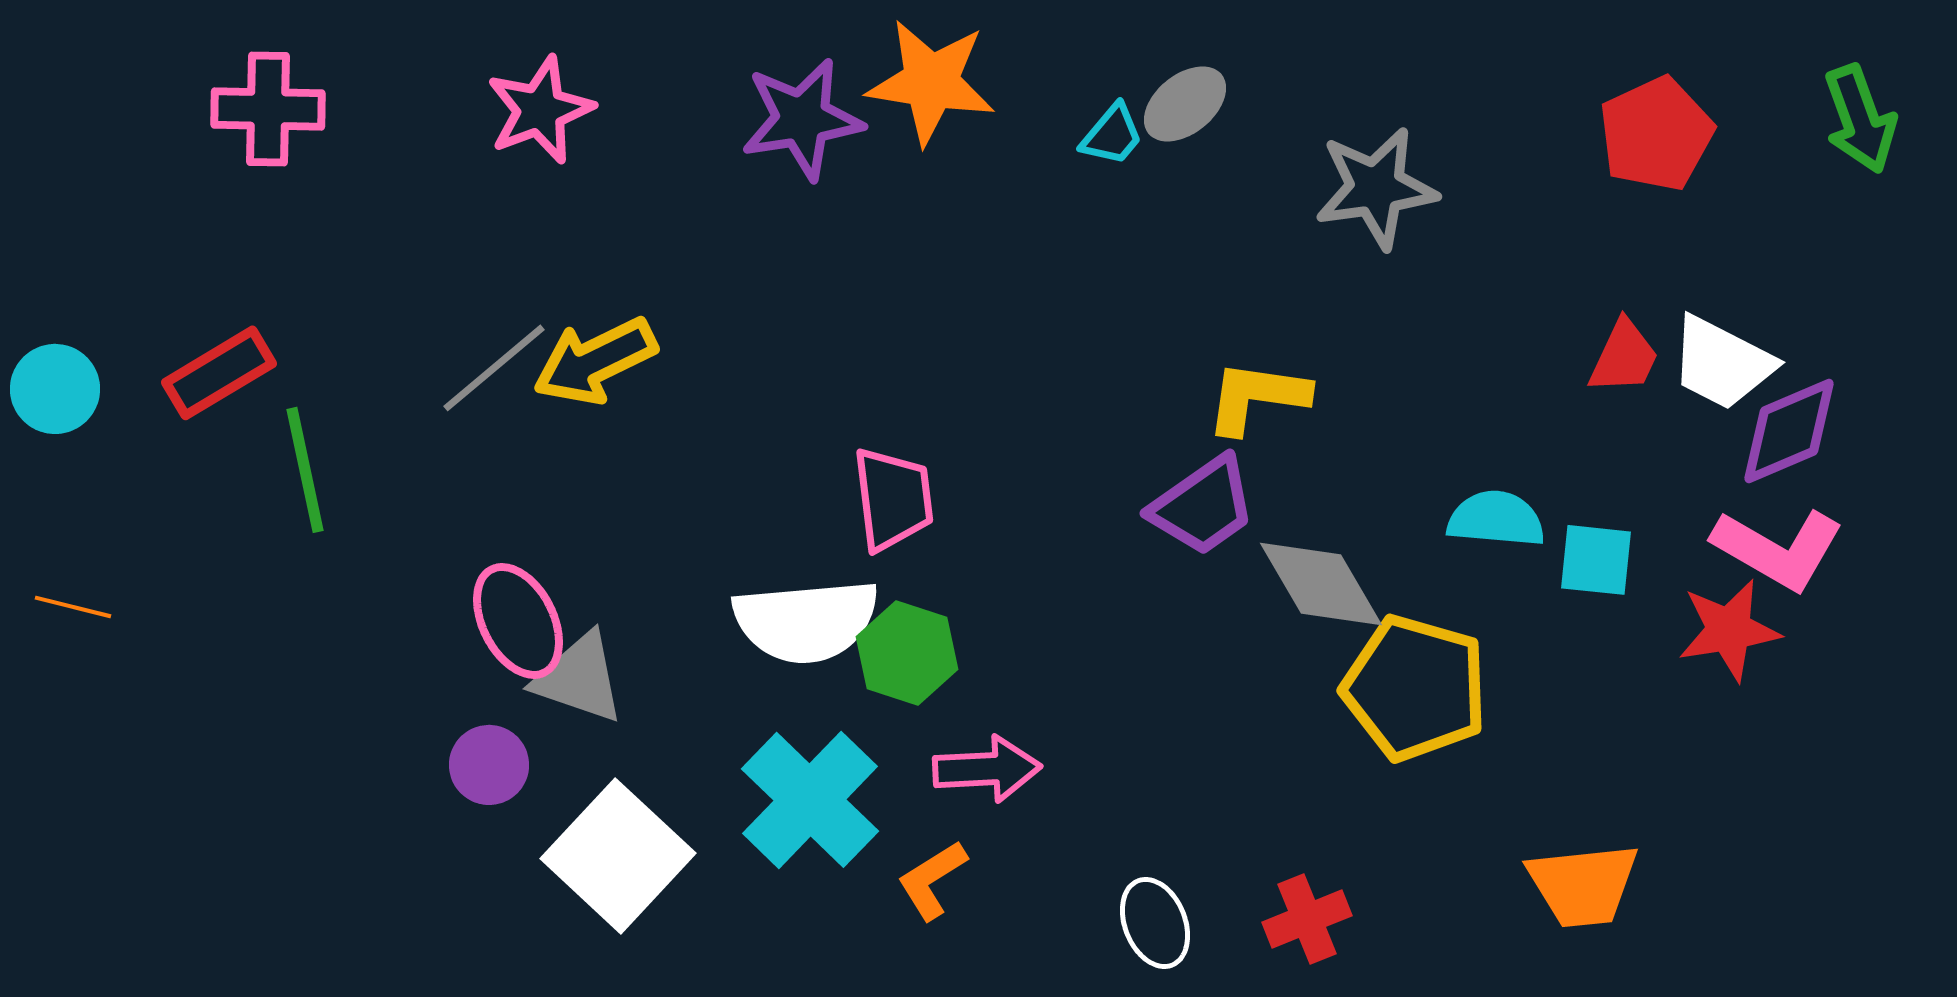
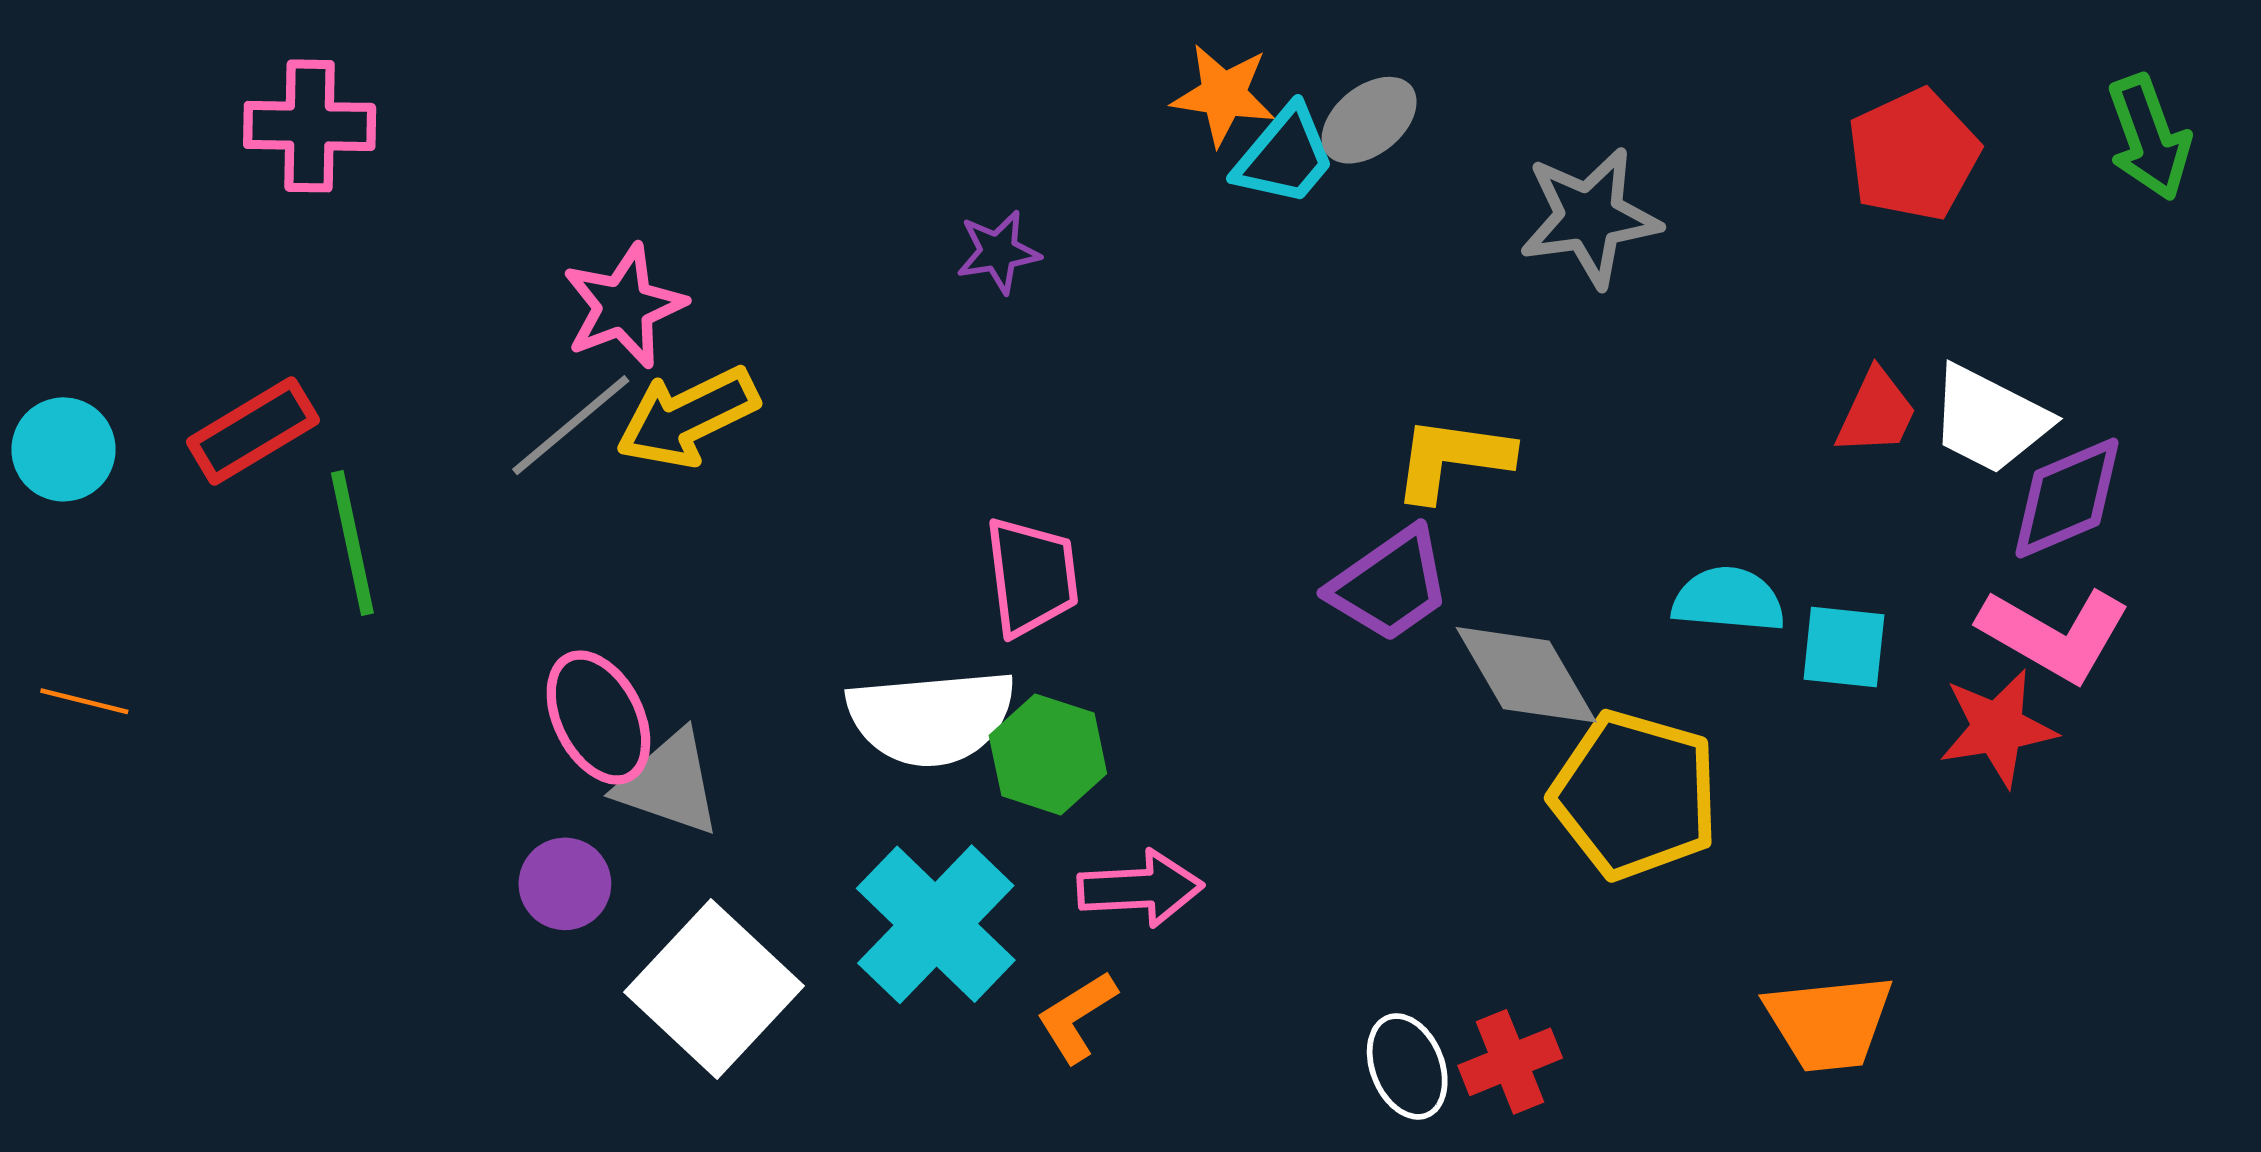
orange star: (931, 82) -> (1224, 95), moved, size x0.7
pink star: (540, 110) -> (624, 306), moved
purple star: (802, 119) -> (998, 252), moved, size x0.6
cyan trapezoid: (1112, 135) -> (1285, 156), size x1.4
white ellipse: (1155, 923) -> (1407, 1066), moved

